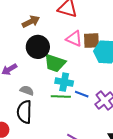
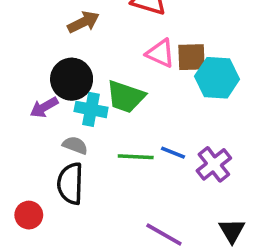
black circle: (38, 47) -> (72, 79), moved
cyan cross: (64, 82) -> (91, 109), moved

